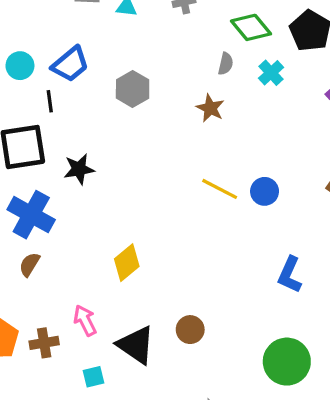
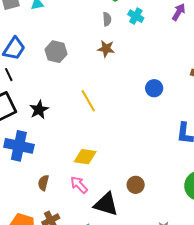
yellow line: (220, 189) -> (88, 101), moved, turned 50
yellow diamond: (127, 263) -> (85, 157), turned 65
brown semicircle: (29, 264) -> (43, 183), moved
pink arrow: (85, 320) -> (79, 185), moved

